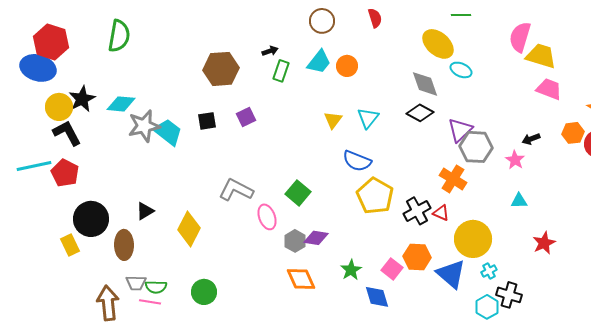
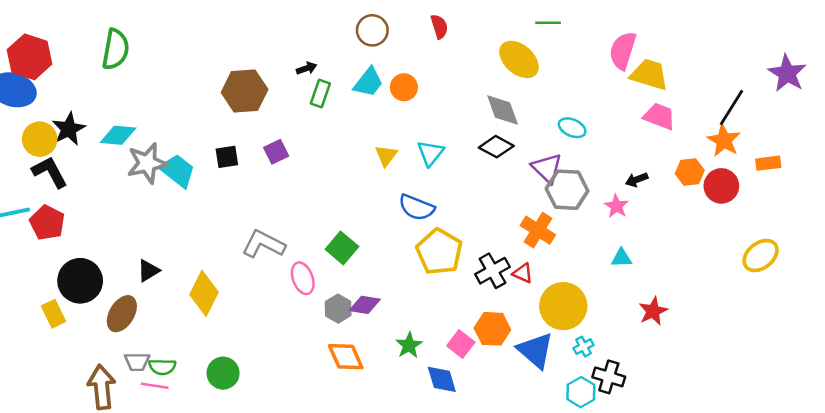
cyan ellipse: (461, 70) -> (572, 128), moved
purple triangle: (460, 130) -> (547, 168), turned -32
brown ellipse: (124, 245) -> (122, 314), turned 32

